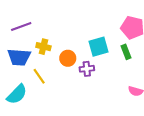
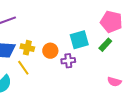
yellow cross: (43, 47) -> (27, 48), moved
green rectangle: (126, 52) -> (105, 45), turned 64

